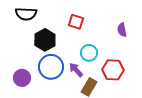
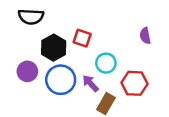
red square: (76, 22) -> (82, 38), moved
purple circle: (22, 78) -> (27, 71), moved

